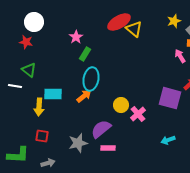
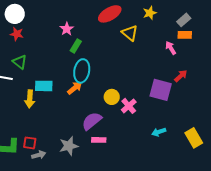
yellow star: (174, 21) -> (150, 13), moved
white circle: (34, 22) -> (15, 14), moved
yellow triangle: (134, 29) -> (130, 33), moved
red square: (42, 136) -> (30, 143), moved
gray star: (78, 143) -> (69, 146), moved

